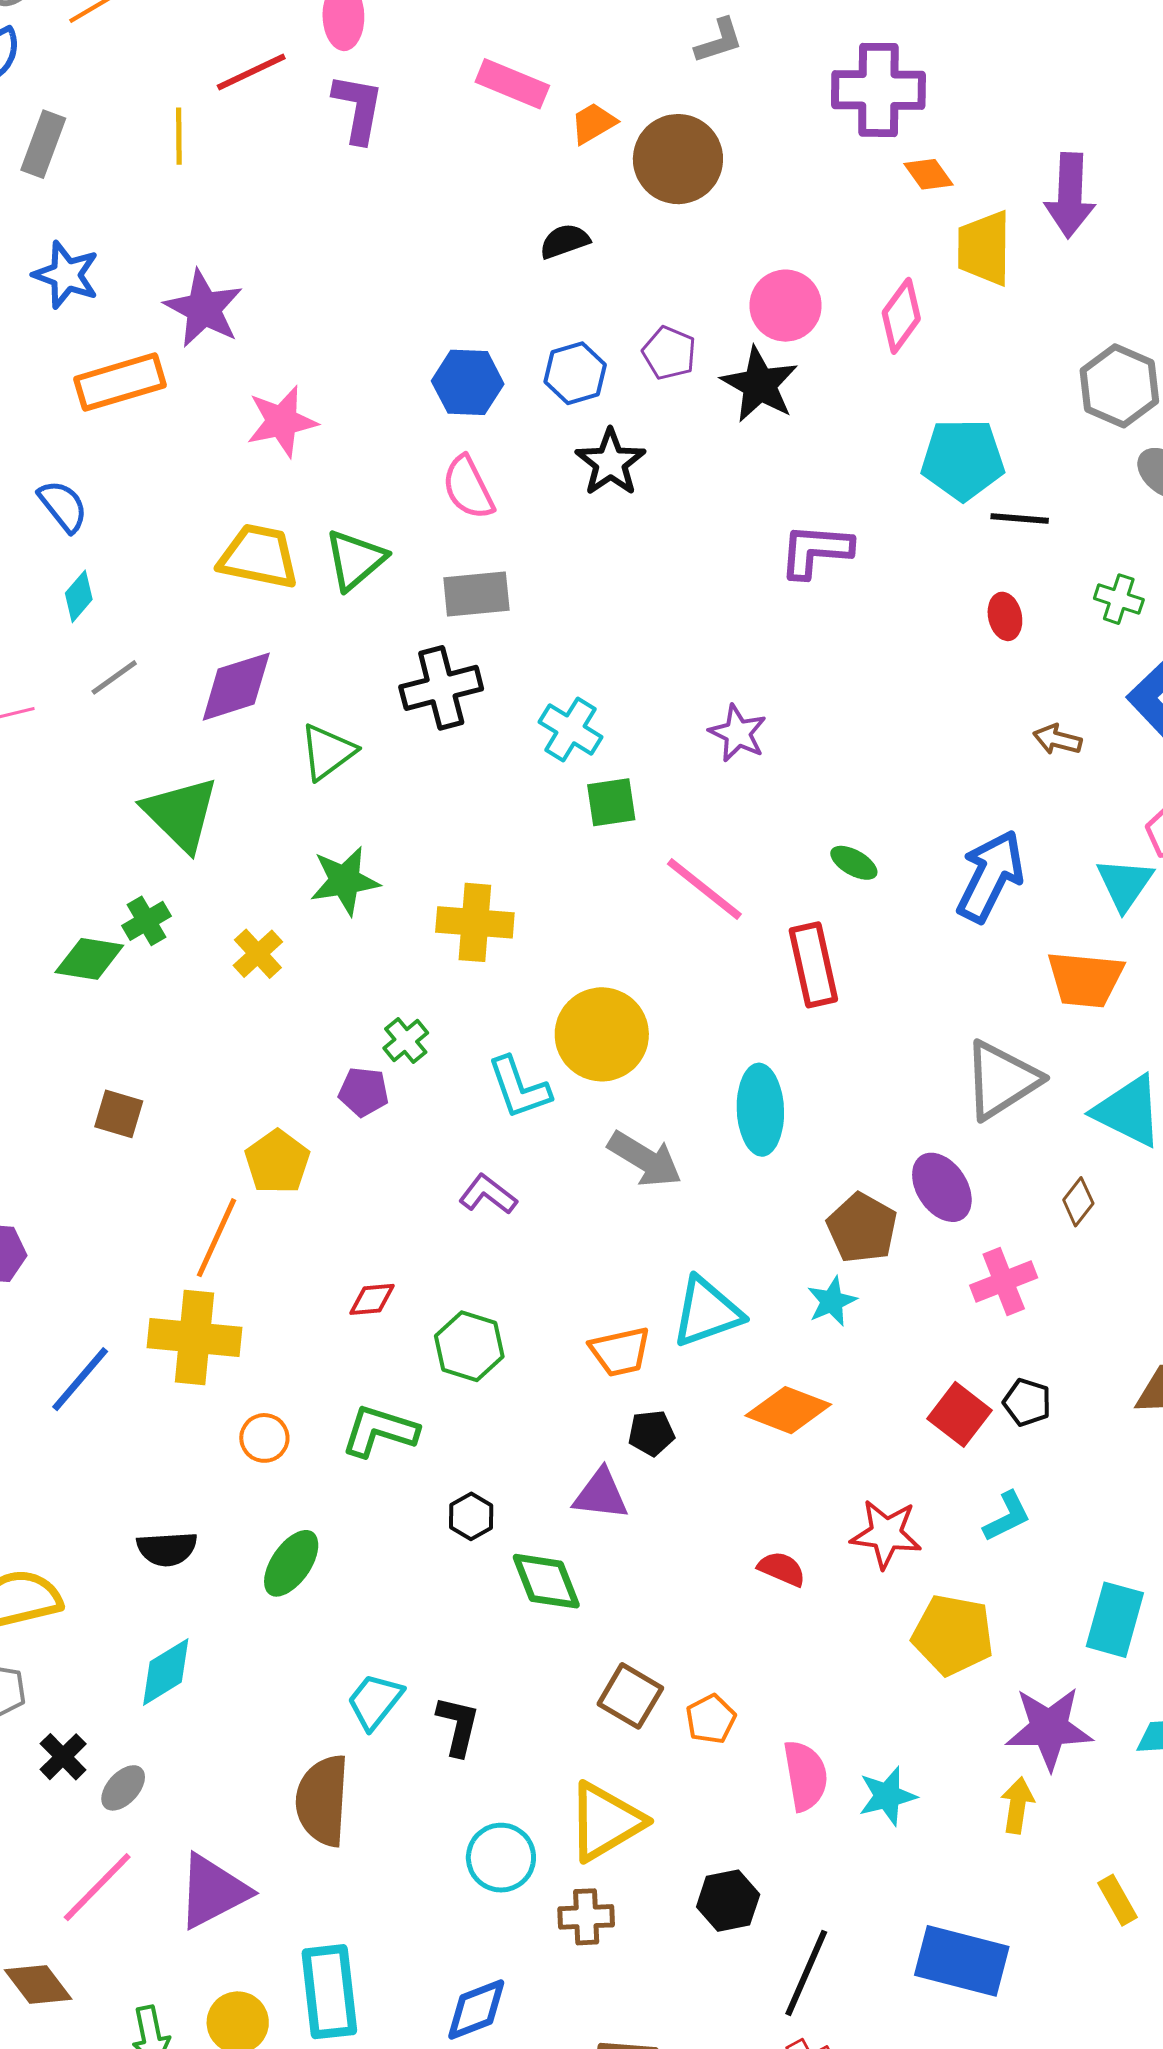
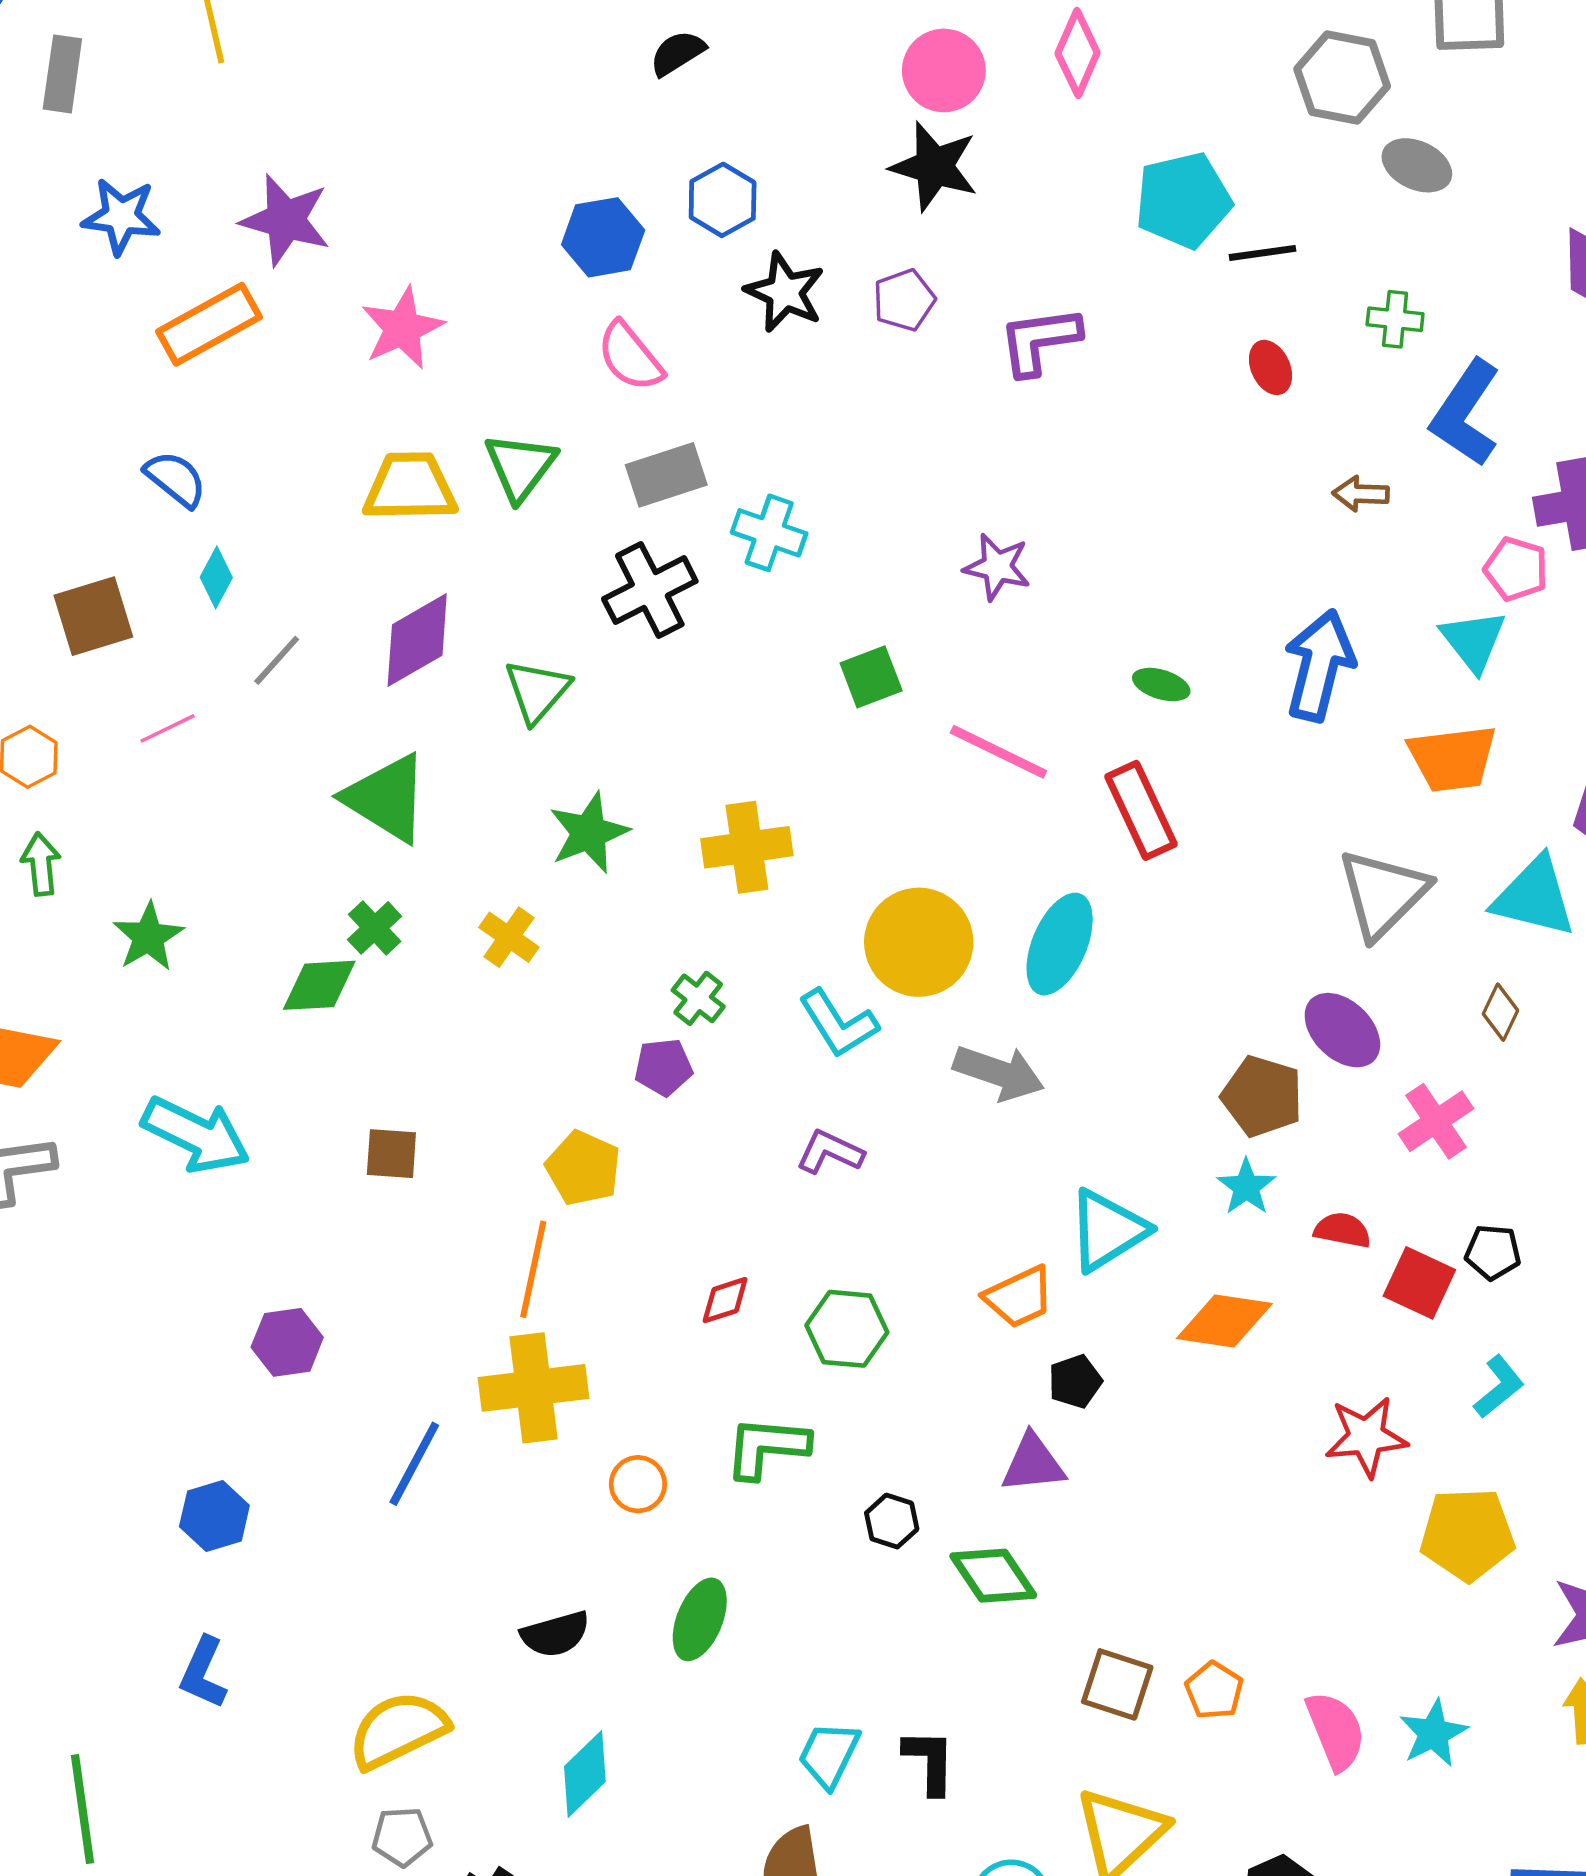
purple pentagon: (669, 353) -> (904, 300), moved, turned -30
cyan cross: (570, 729) -> (769, 533), moved
cyan ellipse: (760, 1110) -> (1060, 944), moved, turned 38
red semicircle: (782, 1569) -> (1342, 1230), moved

